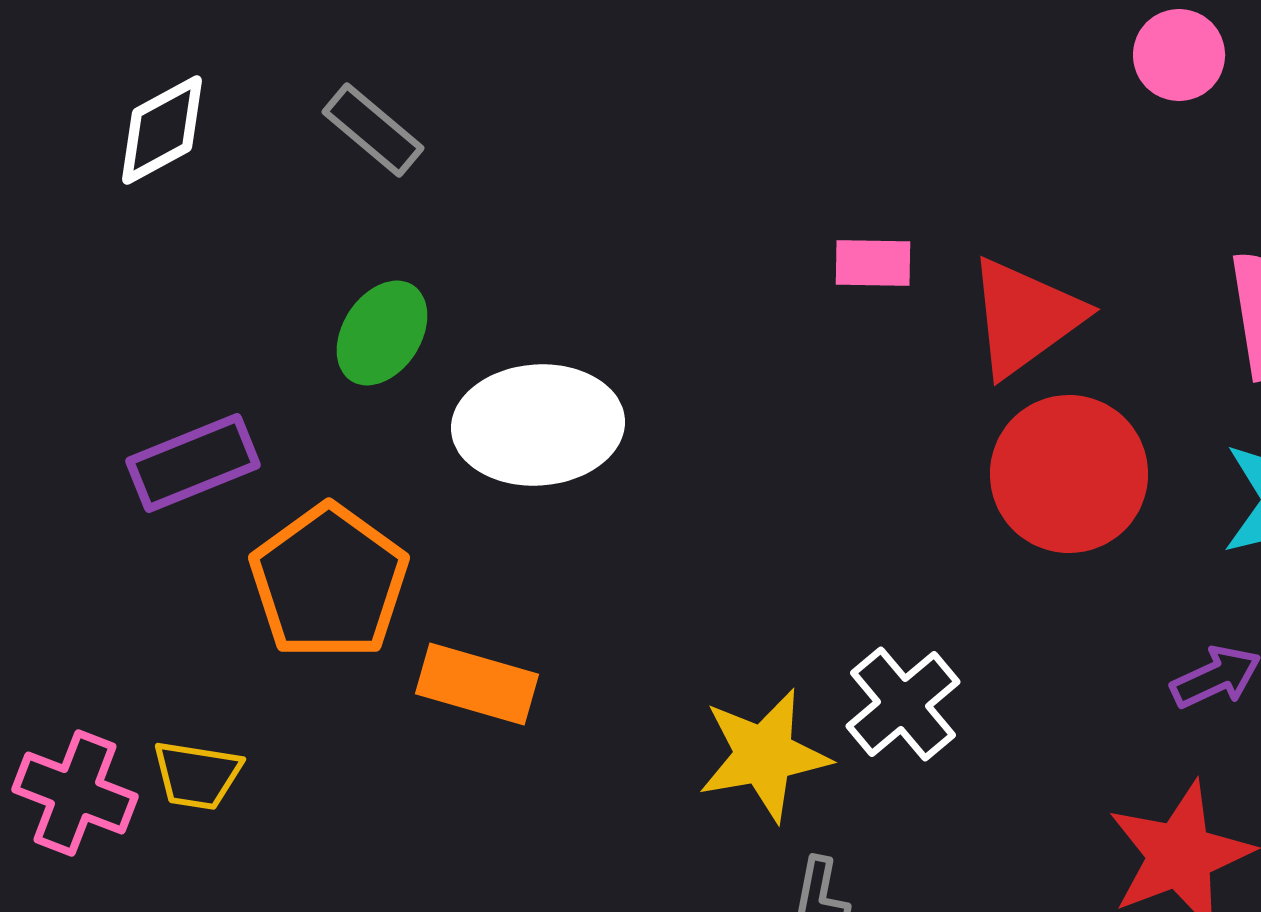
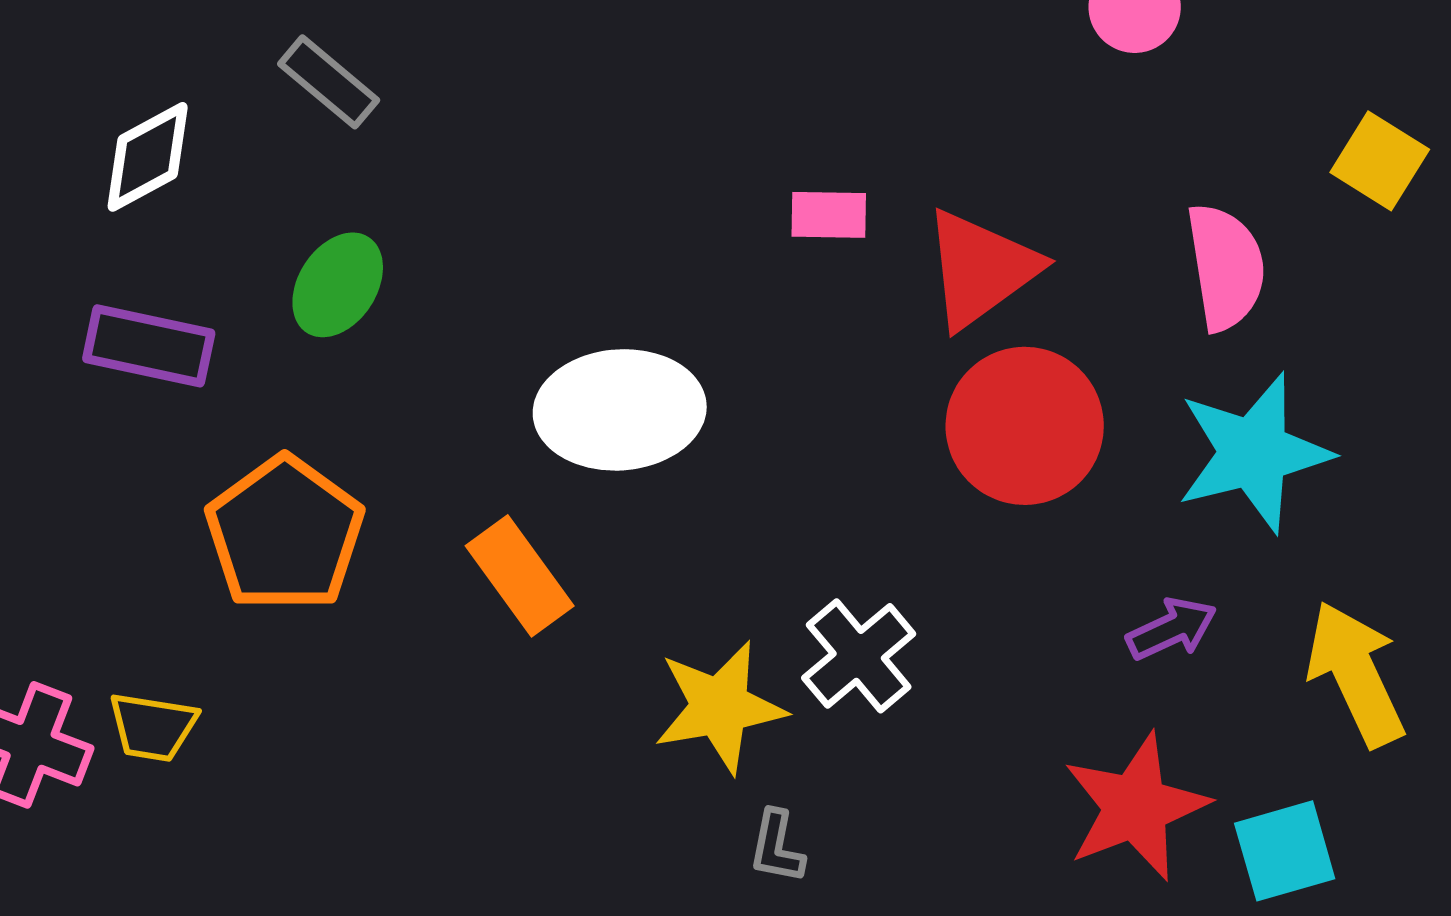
white diamond: (162, 130) -> (148, 157), moved
white ellipse: (538, 425) -> (620, 410), moved
purple rectangle: (193, 463) -> (149, 346), moved, turned 34
orange rectangle: (477, 684) -> (520, 576), moved, turned 38

